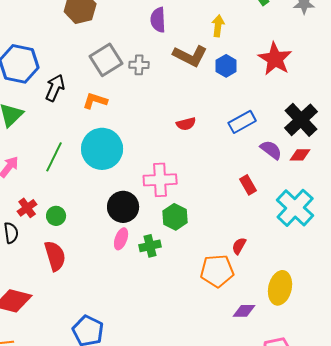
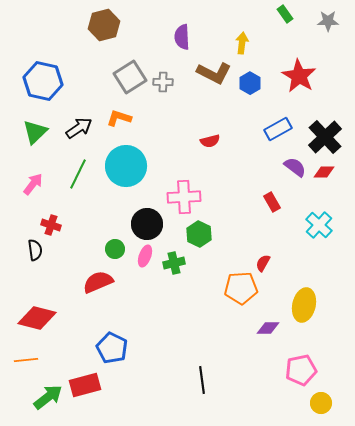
black arrow: (55, 88) -> (79, 128), moved, turned 32
blue rectangle: (242, 122) -> (278, 129), moved
red cross: (27, 208) -> (51, 225), turned -36
cyan cross: (295, 208) -> (319, 225), size x0.7
green circle: (56, 216) -> (115, 249), moved
red semicircle: (55, 256) -> (98, 282), moved, turned -96

